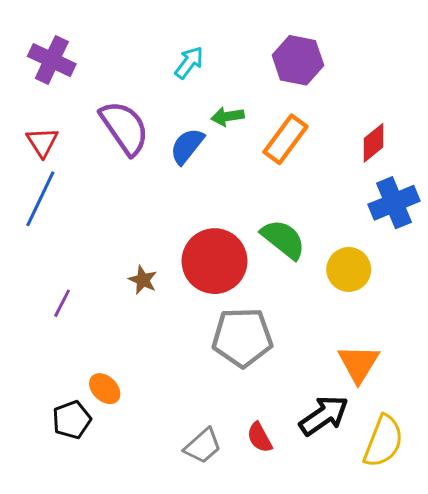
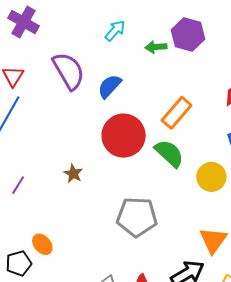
green arrow: (227, 116) -> (156, 47), moved
orange rectangle: (285, 139) -> (177, 113), moved
red circle: (215, 261) -> (124, 136), moved

